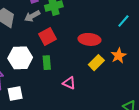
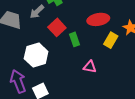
green rectangle: (47, 63) -> (74, 39), moved

